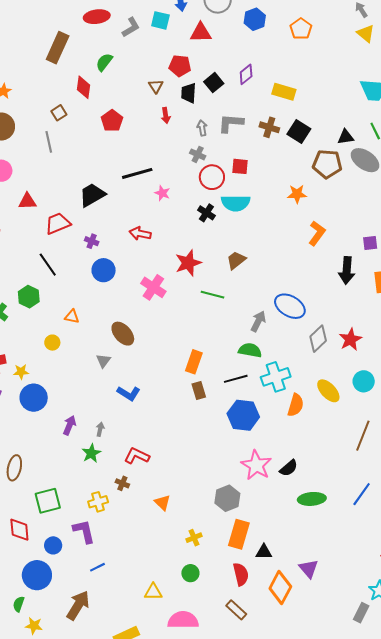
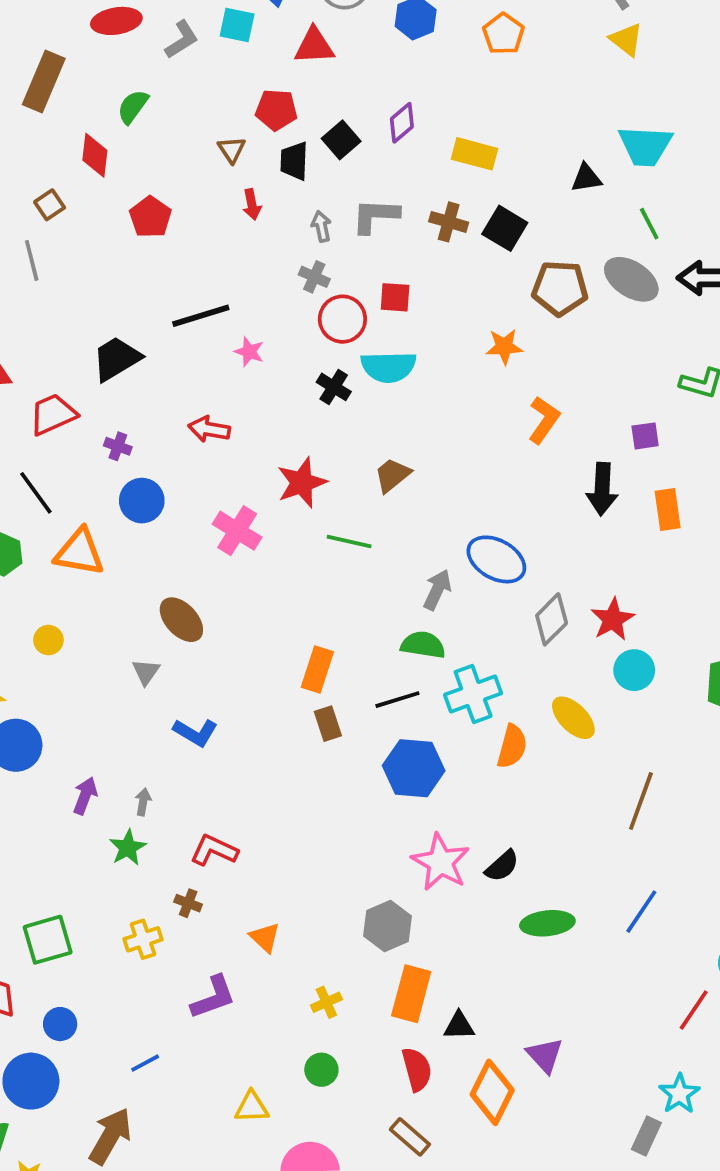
black triangle: (346, 137) -> (586, 178), moved
orange triangle: (72, 317) -> (80, 552), moved, size x1.8
cyan circle: (364, 381) -> (634, 670), moved
purple L-shape: (84, 531) -> (213, 997), moved, turned 84

